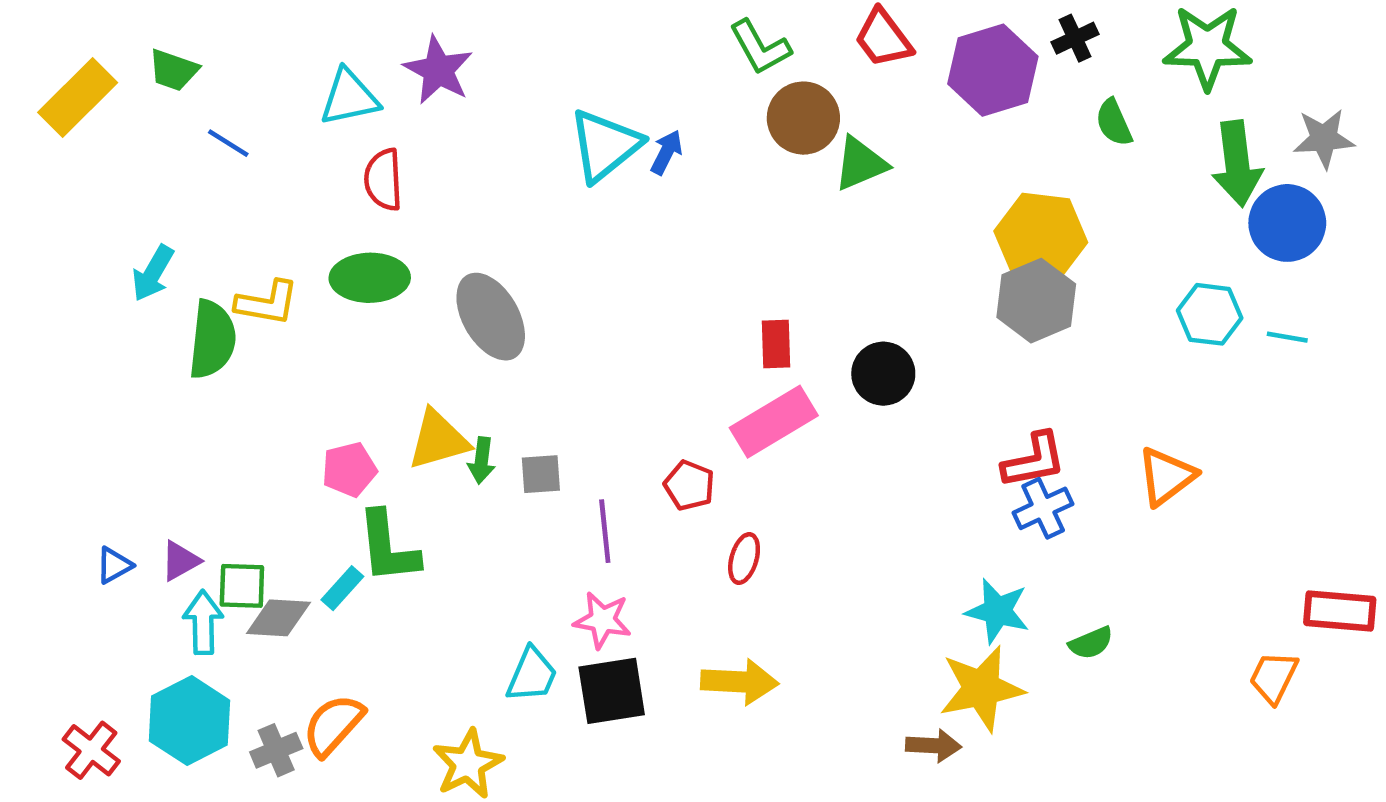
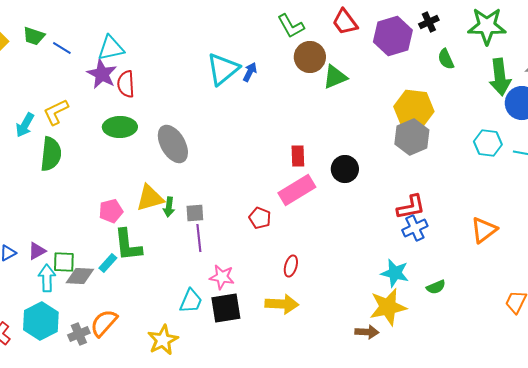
purple star: (438, 70) -> (102, 74), moved
blue line: (228, 143) -> (62, 48), moved
yellow L-shape: (267, 303) -> (56, 112), moved, turned 144
orange triangle: (1166, 476) -> (484, 230), moved
purple line: (605, 531) -> (199, 238), moved
red ellipse: (744, 559) -> (291, 266), moved

